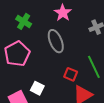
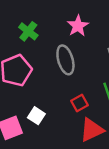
red square: (71, 74) -> (79, 103), turned 32

